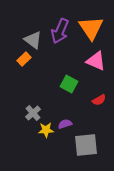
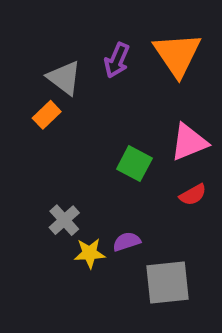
purple arrow: (60, 31) -> (117, 60), size x0.7
pink triangle: (96, 61) -> (189, 142), moved, turned -45

